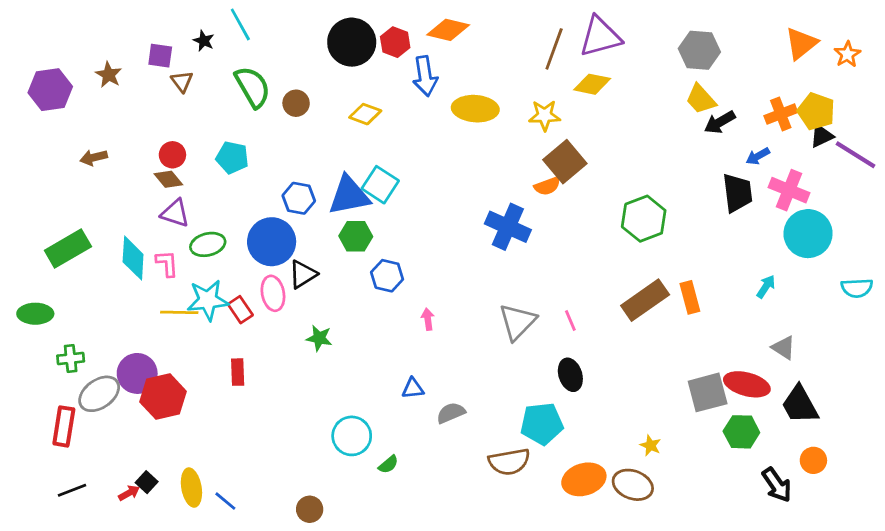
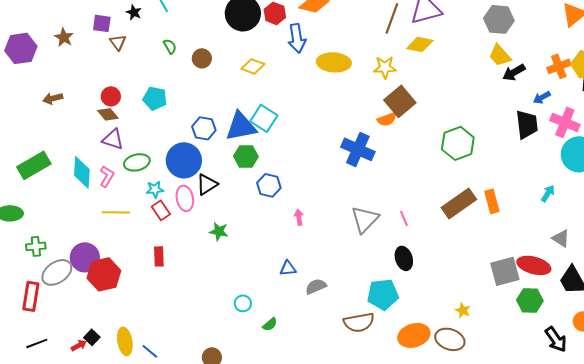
green semicircle: (253, 87) -> (170, 46), size x0.5
pink L-shape: (167, 263) -> (107, 176), turned 35
cyan star: (208, 300) -> (155, 189), moved, size x0.6
cyan circle: (352, 436) -> (243, 303), size x0.6

